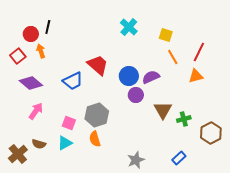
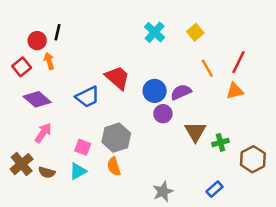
yellow square: (166, 35) -> (195, 32), moved, turned 32
brown cross: (18, 154) -> (22, 164), moved

